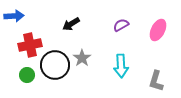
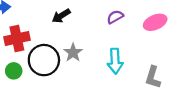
pink ellipse: (158, 30) -> (155, 22), turned 40

